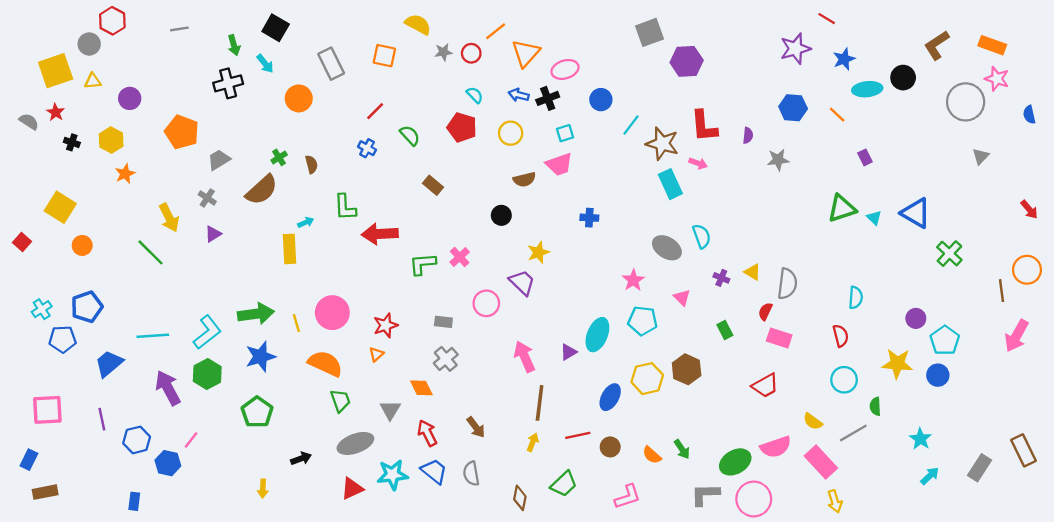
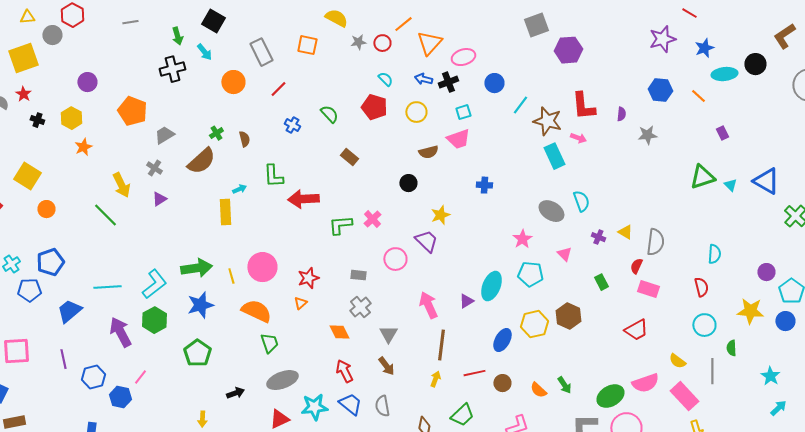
yellow triangle: (93, 81) -> (27, 17), moved
red line: (375, 111) -> (278, 89), moved
gray triangle: (390, 410) -> (388, 334), moved
gray line: (853, 433) -> (712, 371), turned -60

